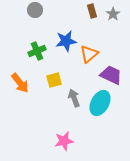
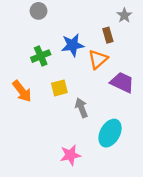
brown rectangle: (92, 11) -> (108, 35), moved
cyan ellipse: (100, 103) -> (110, 133), moved

